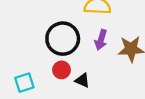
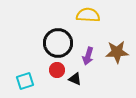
purple arrow: (101, 40) -> (88, 56), moved

